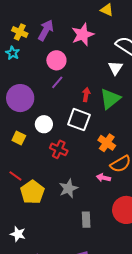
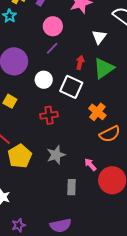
white triangle: (115, 68) -> (99, 37), moved
white circle: (44, 124) -> (44, 80), moved
red cross: (59, 149) -> (49, 115), turned -36
pink arrow: (103, 178) -> (90, 165), moved, turned 32

